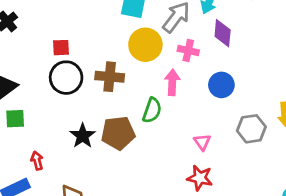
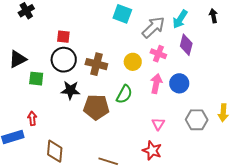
yellow circle: (145, 45) -> (133, 62), moved, size x0.7
pink arrow: (172, 82) -> (156, 84), moved
green square: (15, 119) -> (36, 79), moved
black star: (83, 136) -> (70, 90), moved, turned 30

